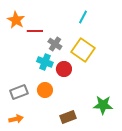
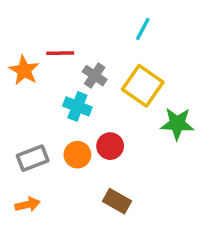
orange star: (16, 20) -> (24, 70), moved
red circle: (64, 69) -> (110, 146), moved
green star: (103, 105) -> (177, 124), moved
brown rectangle: (68, 117) -> (117, 201), turned 49

